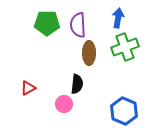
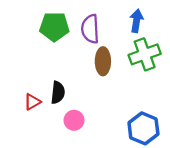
black semicircle: (77, 84) -> (58, 93), moved

